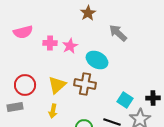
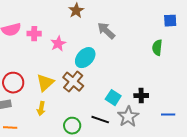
pink cross: (50, 43) -> (34, 34), moved
cyan ellipse: (97, 60) -> (85, 58), turned -75
brown cross: (85, 84) -> (73, 82), turned 30

